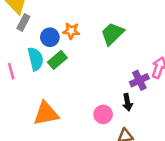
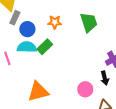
green trapezoid: (112, 34) -> (89, 22), turned 120
blue circle: (50, 37) -> (27, 29), moved
cyan semicircle: (36, 59) -> (27, 47), turned -72

